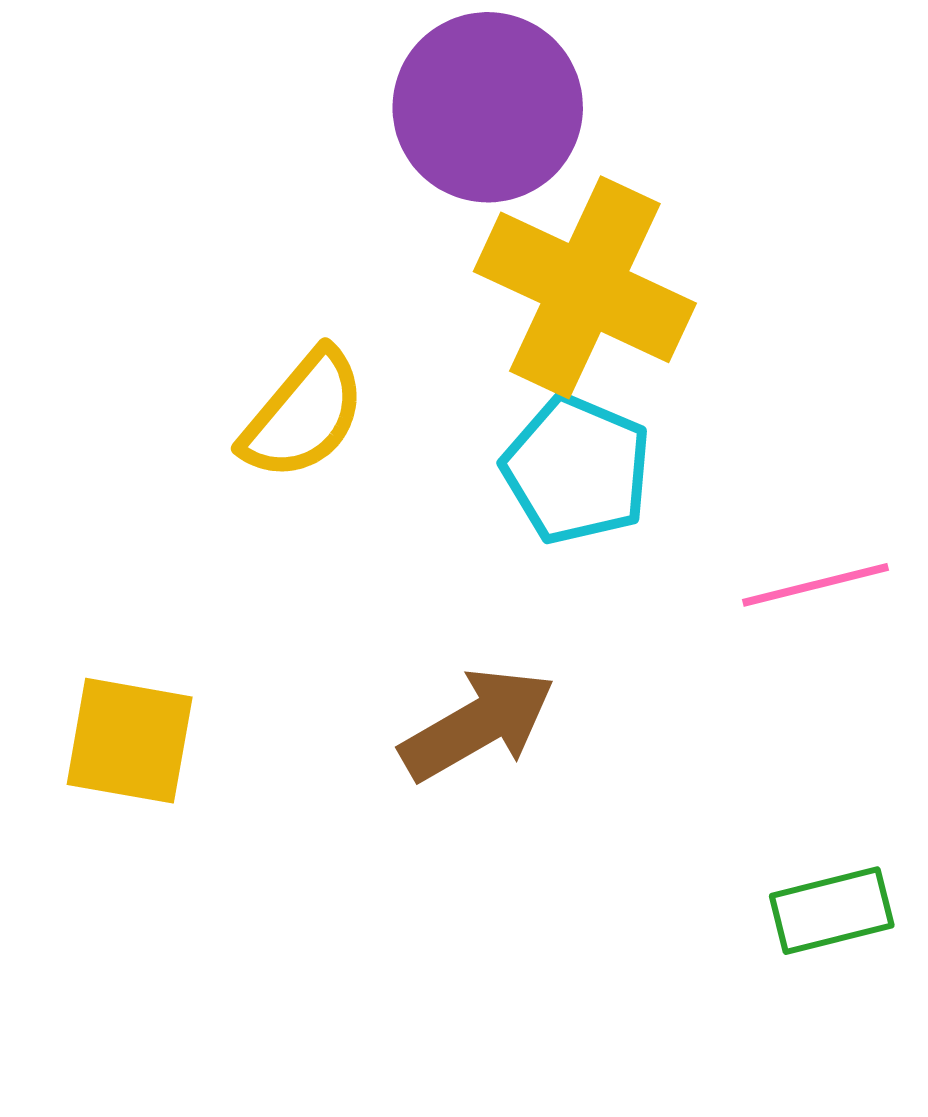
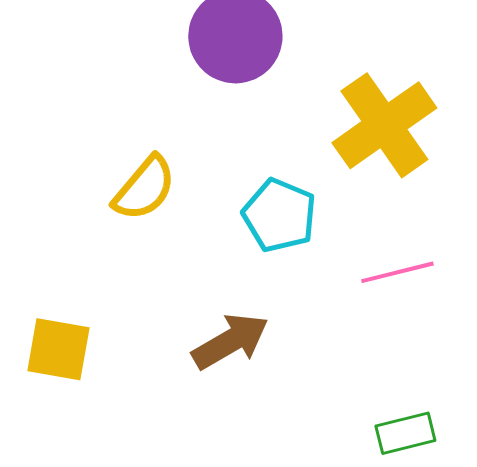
yellow cross: (585, 287) -> (384, 125), moved, turned 30

